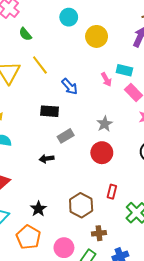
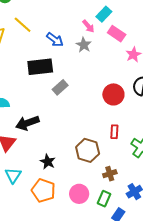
cyan rectangle: (124, 70) -> (104, 14), turned -49
black rectangle: (50, 111) -> (40, 67), size x1.4
gray star: (105, 124) -> (84, 45), moved
red circle: (102, 153) -> (113, 94), moved
black arrow: (47, 159) -> (27, 123), moved, size x1.6

